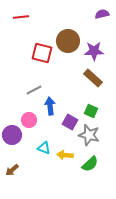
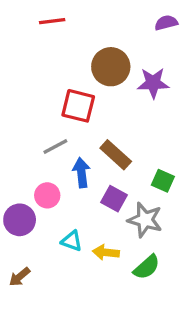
red line: (21, 17) -> (52, 21), moved
red square: (42, 53) -> (78, 106), moved
brown rectangle: (93, 78) -> (116, 155), moved
green square: (91, 111) -> (163, 181), moved

